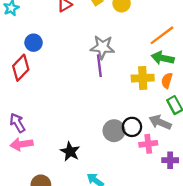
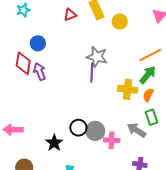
green arrow: (163, 58) -> (148, 75), turned 108
red diamond: (21, 68) -> (23, 63), turned -45
purple arrow: (17, 123) -> (40, 72), moved
black circle: (132, 127) -> (78, 128), moved
pink cross: (148, 144) -> (112, 140), moved

